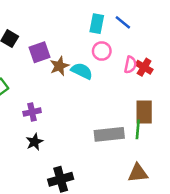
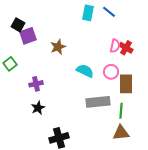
pink circle: (102, 51) -> (111, 72), moved
purple square: (40, 52) -> (28, 36), moved
cyan semicircle: (82, 71) -> (85, 71), moved
green line: (138, 129) -> (121, 111), moved

